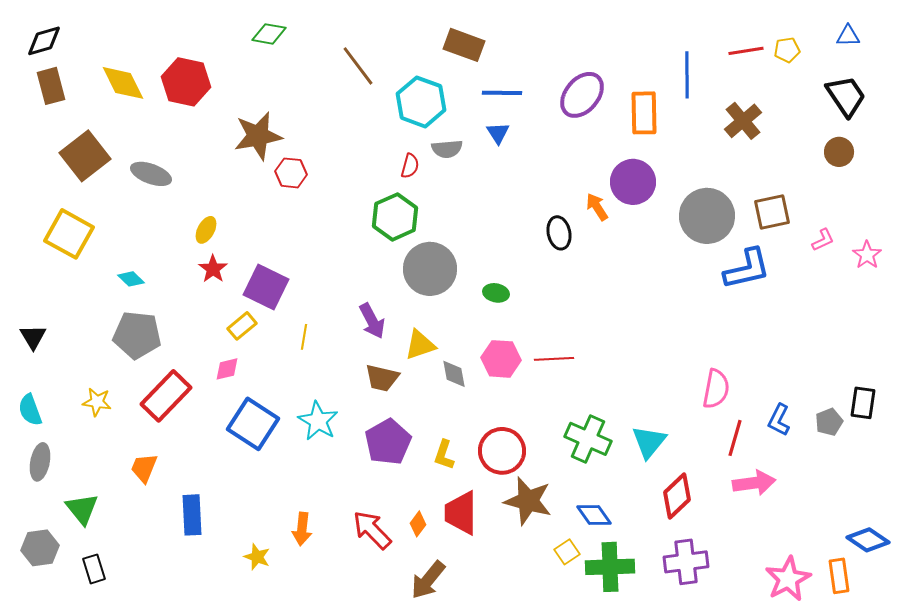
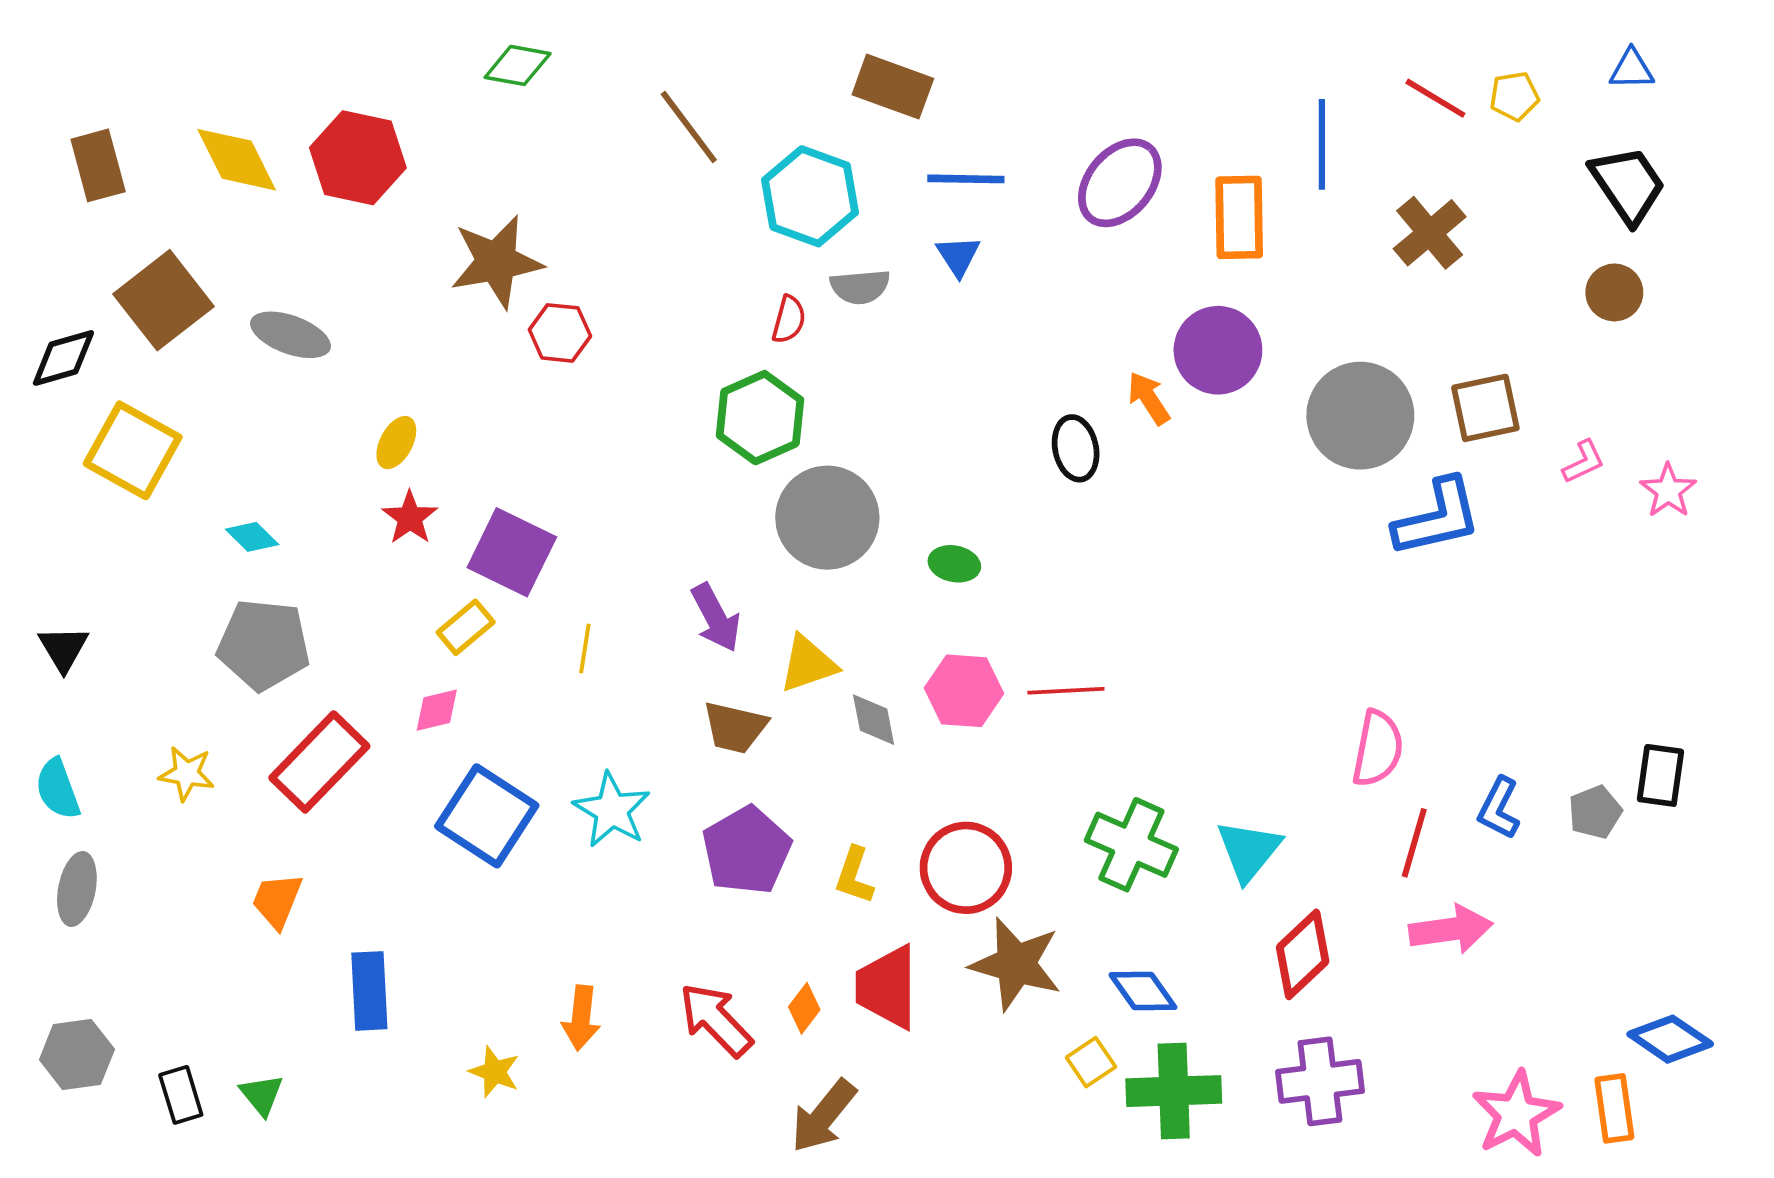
black diamond: (44, 41) -> (63, 358), moved
red line: (746, 51) -> (1435, 98), turned 40
green triangle: (82, 509) -> (262, 1095), moved, size x0.7

